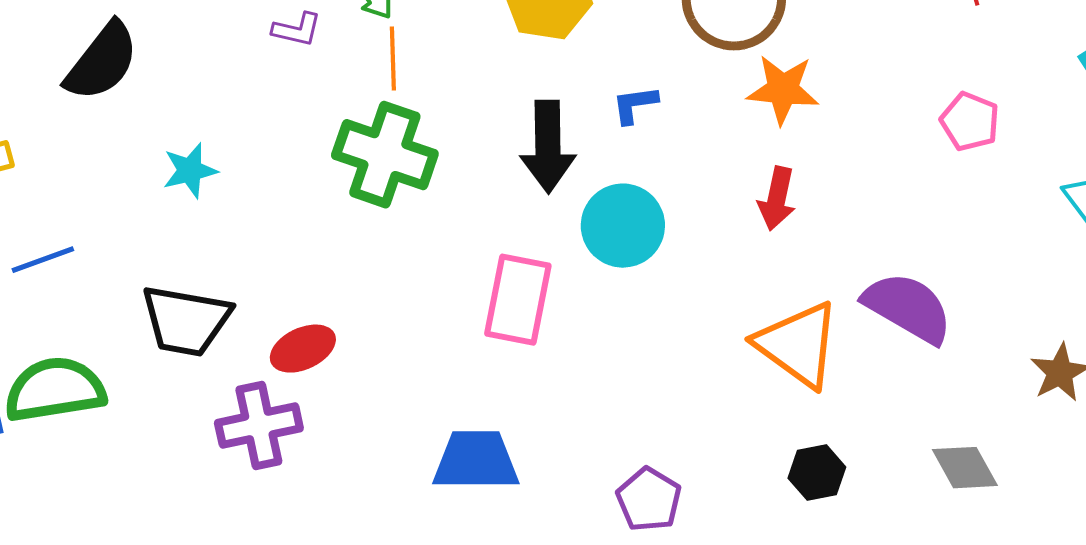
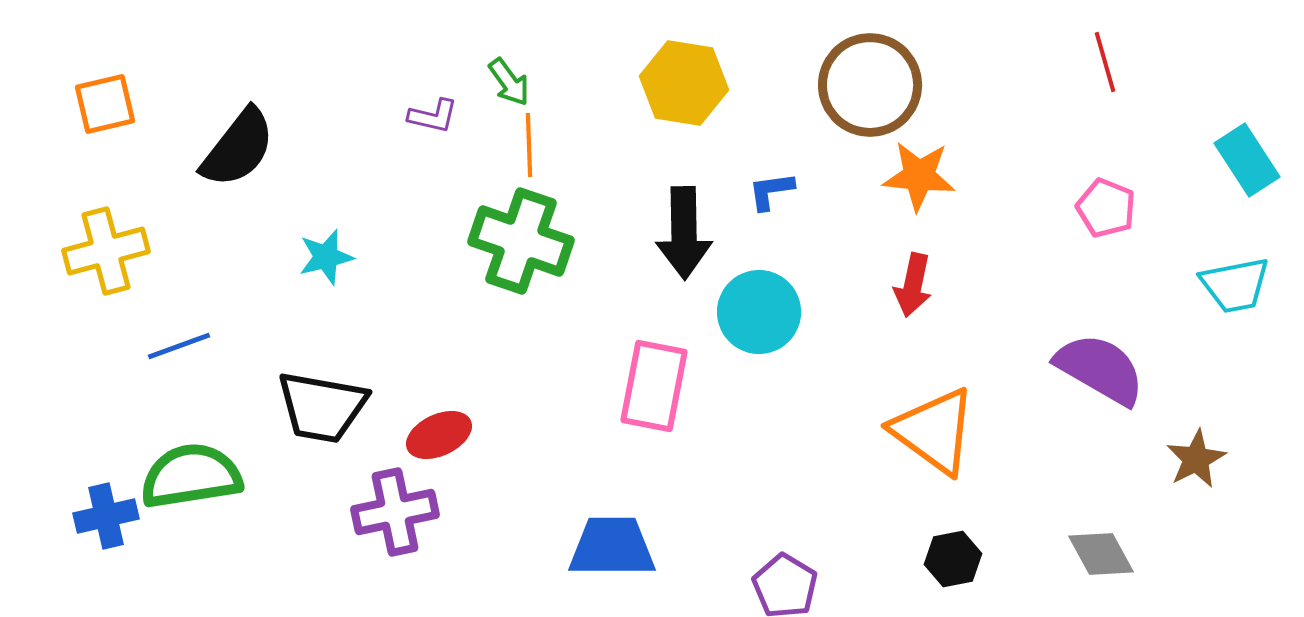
purple semicircle: (908, 308) -> (1100, 369), moved

